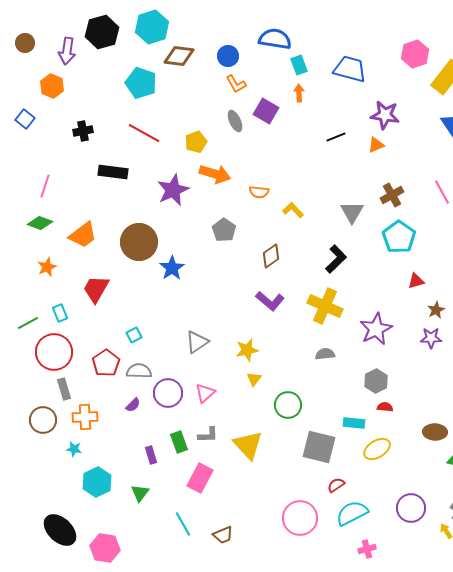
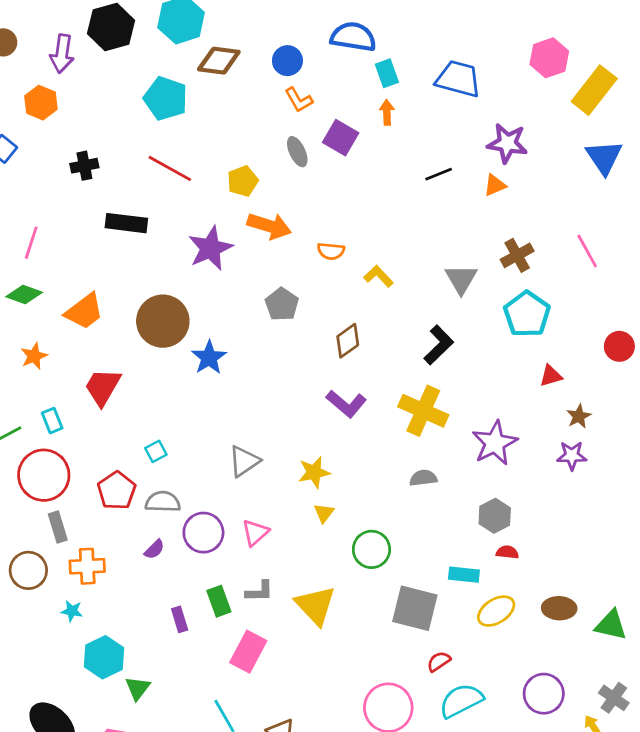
brown ellipse: (435, 432) -> (559, 608), moved
green triangle: (140, 493) -> (138, 688), moved

